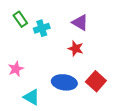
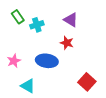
red square: (96, 81) -> (87, 82), moved
blue ellipse: (64, 82) -> (47, 61), moved

